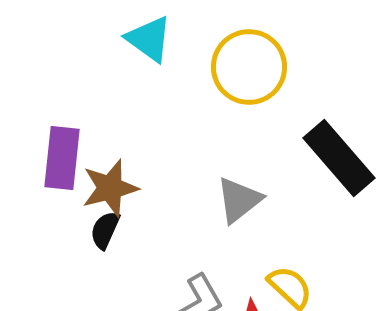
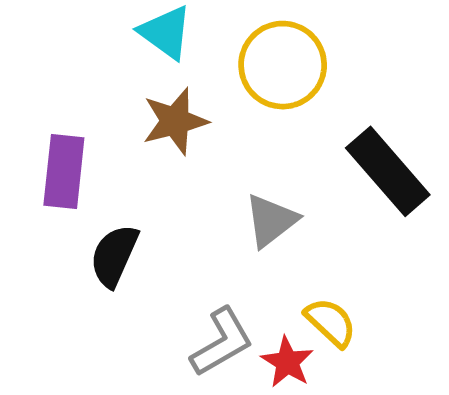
brown star: (110, 188) -> (175, 121), moved
black semicircle: (105, 230) -> (114, 256), size x1.4

